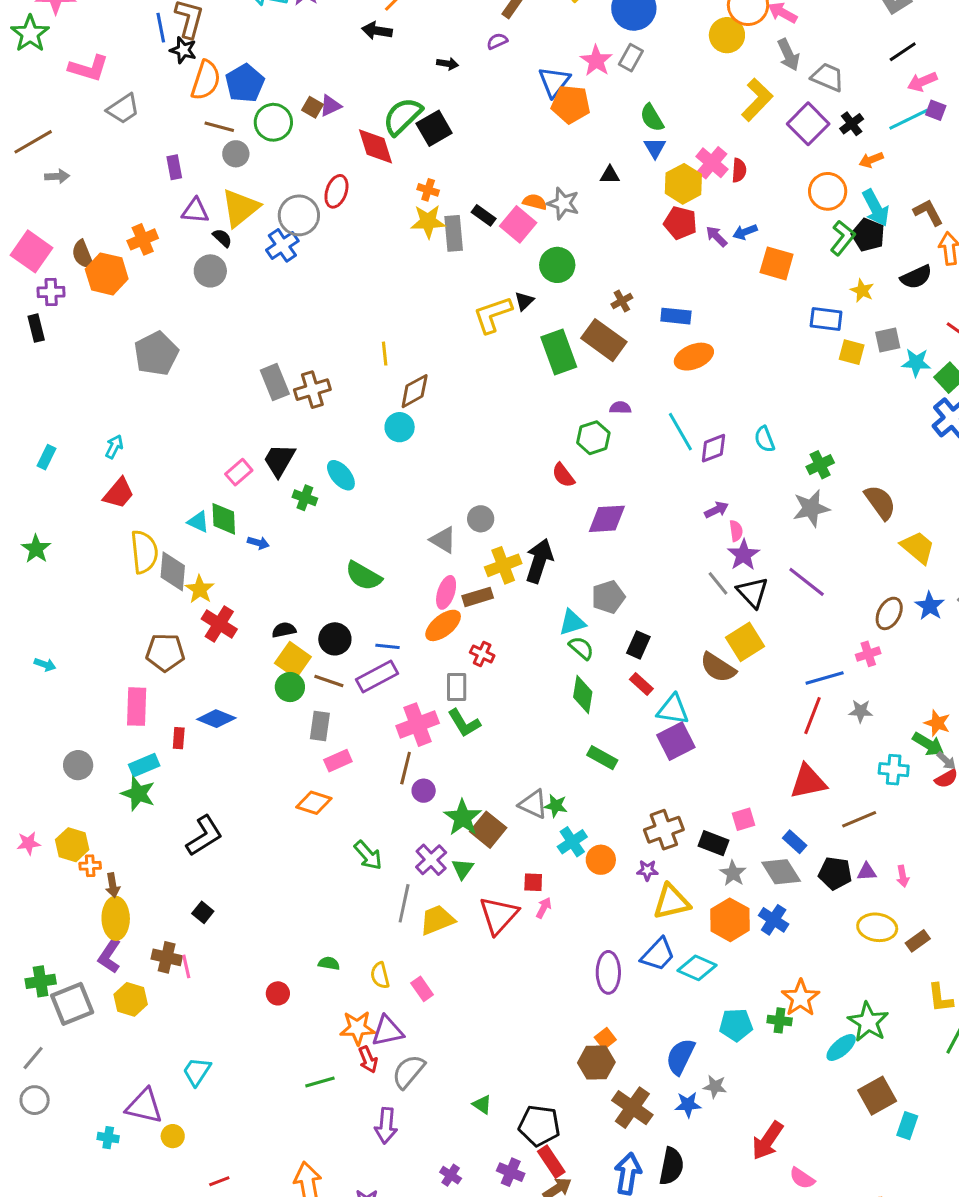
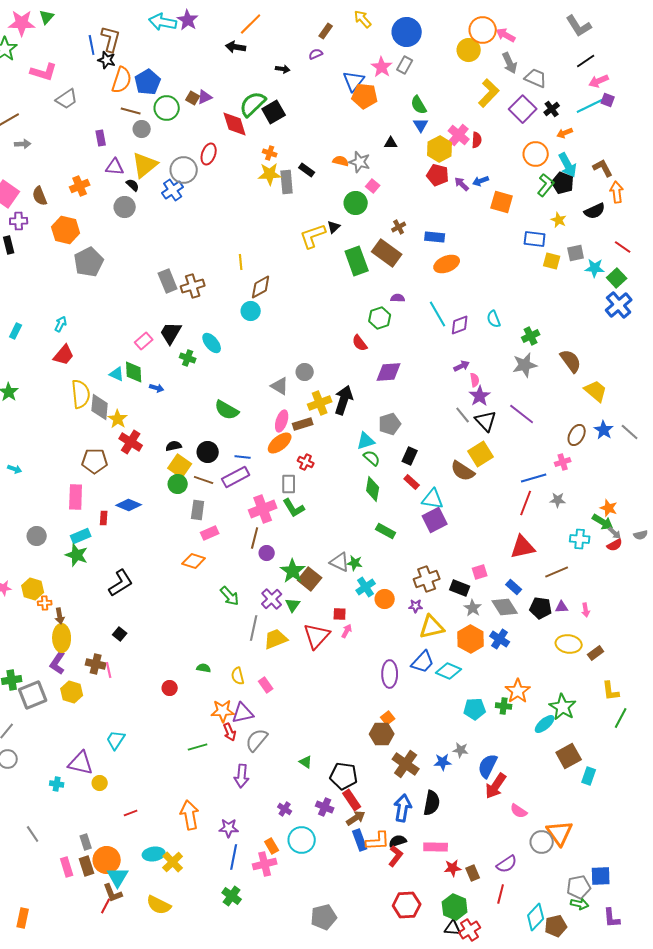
pink square: (518, 224) -> (373, 186), moved, size x0.6
orange hexagon: (107, 274) -> (66, 230), moved
blue semicircle: (680, 1057) -> (488, 766), moved

